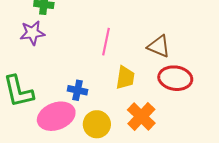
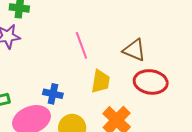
pink line: (106, 42) -> (81, 45), turned -32

